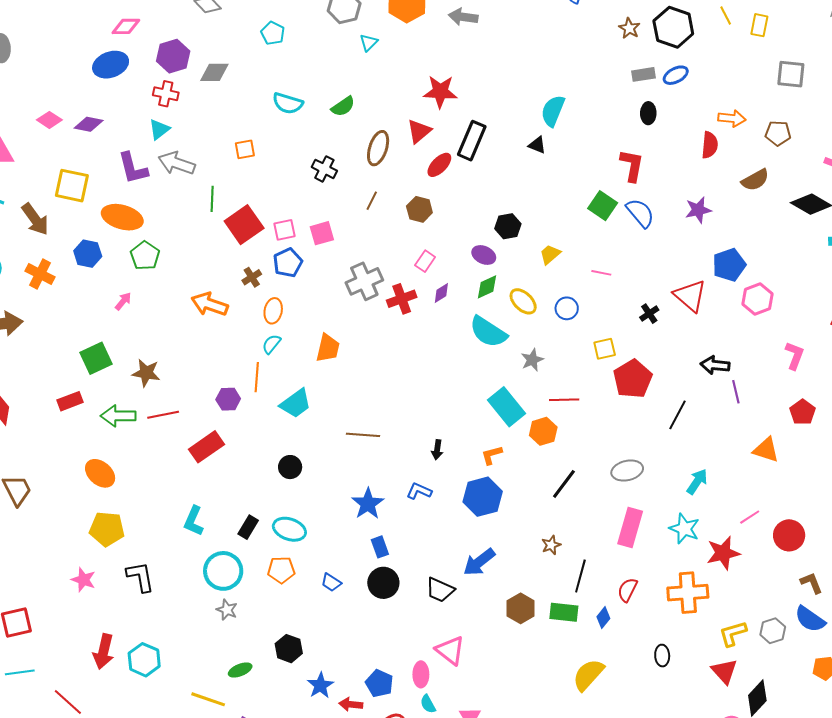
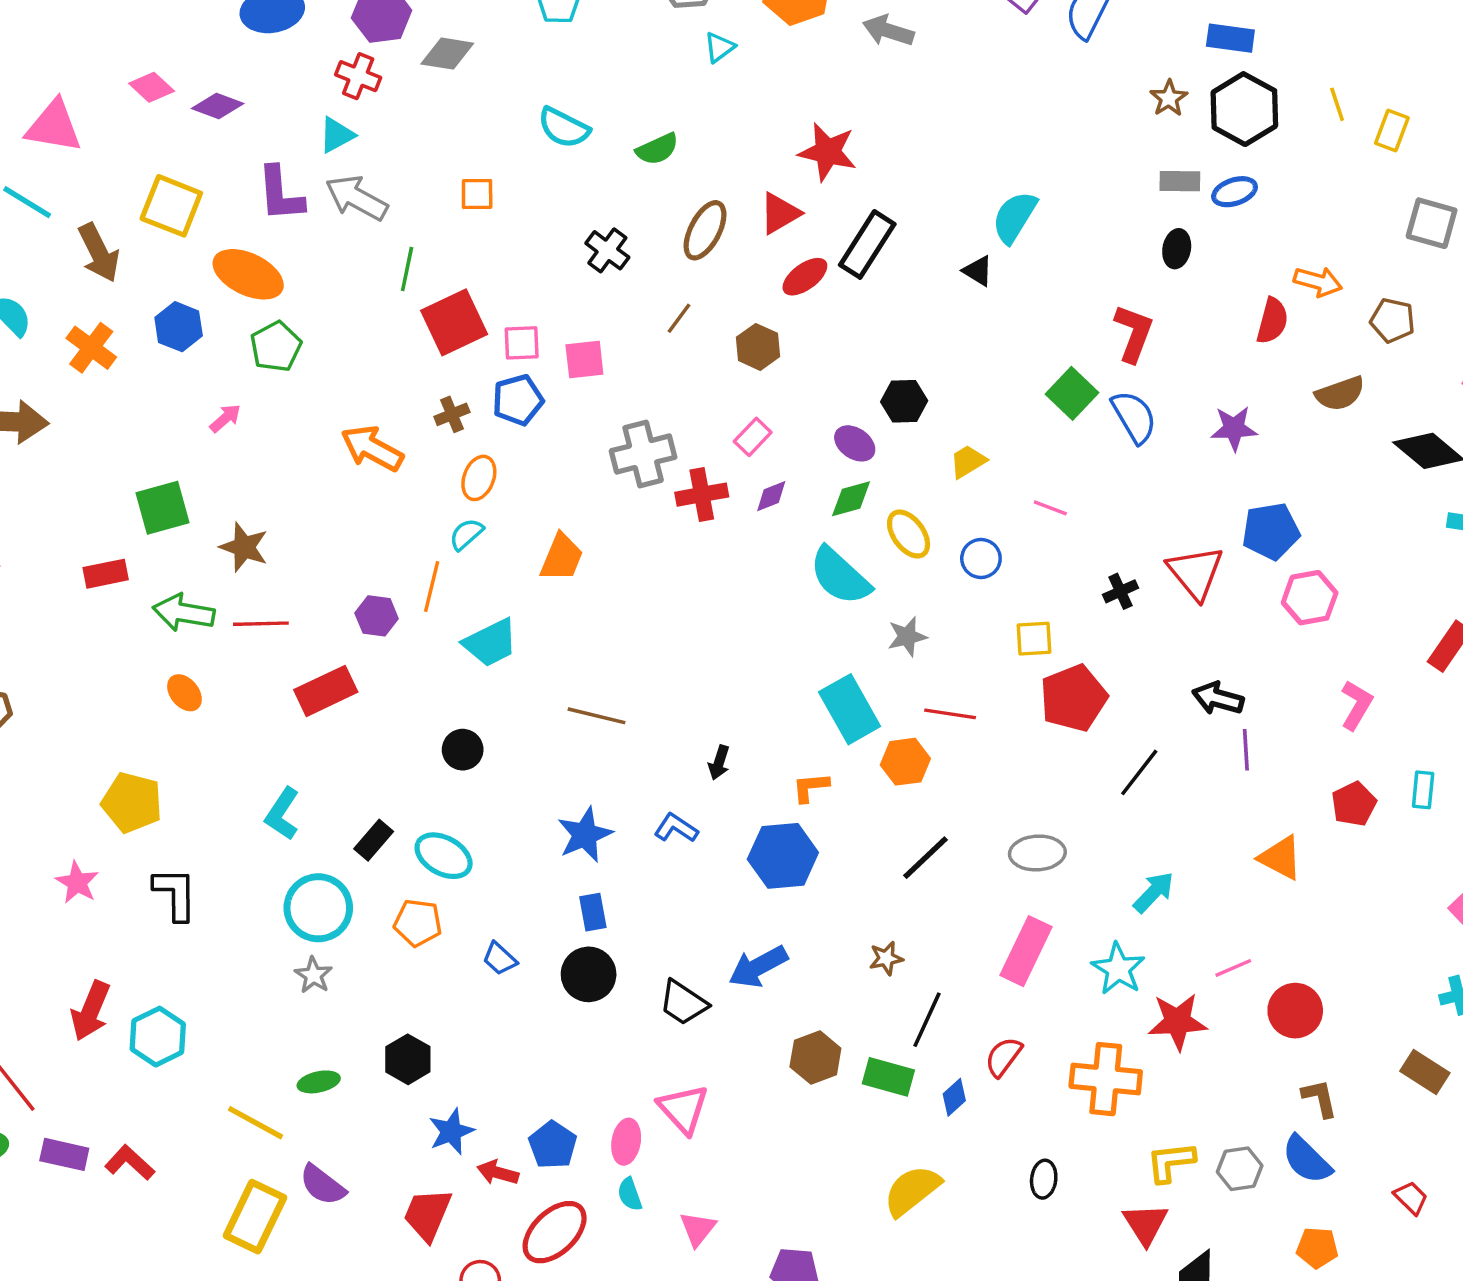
orange ellipse: (100, 473) -> (184, 693), moved, size x0.7

